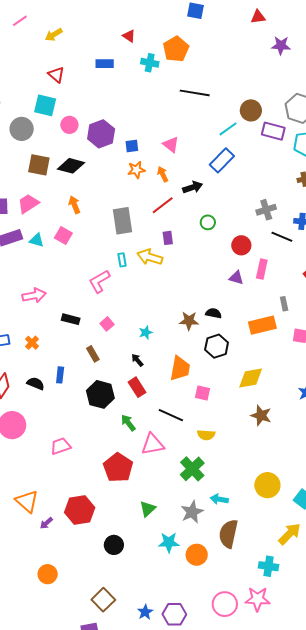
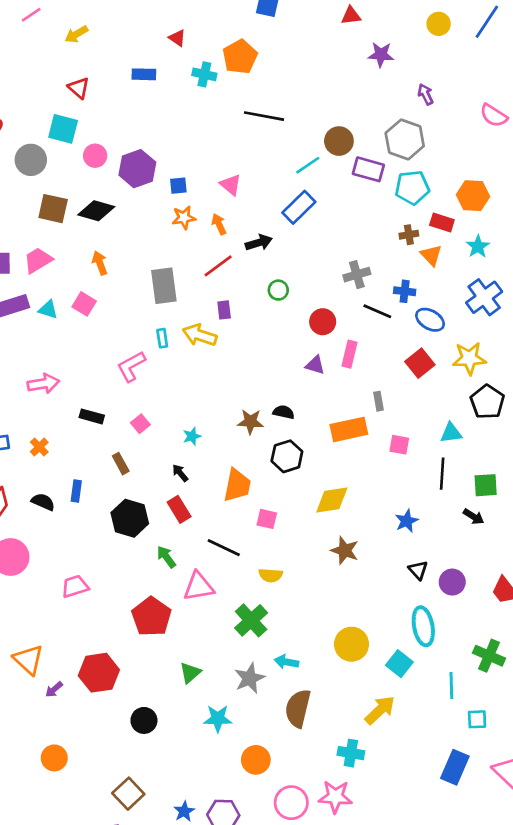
orange circle: (197, 555) -> (256, 760), moved

